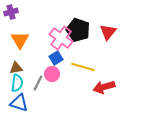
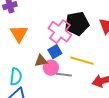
black pentagon: (78, 30) -> (77, 24), turned -30
brown triangle: (16, 68) -> (41, 61), moved
gray line: (38, 83) -> (64, 75), moved, turned 70

